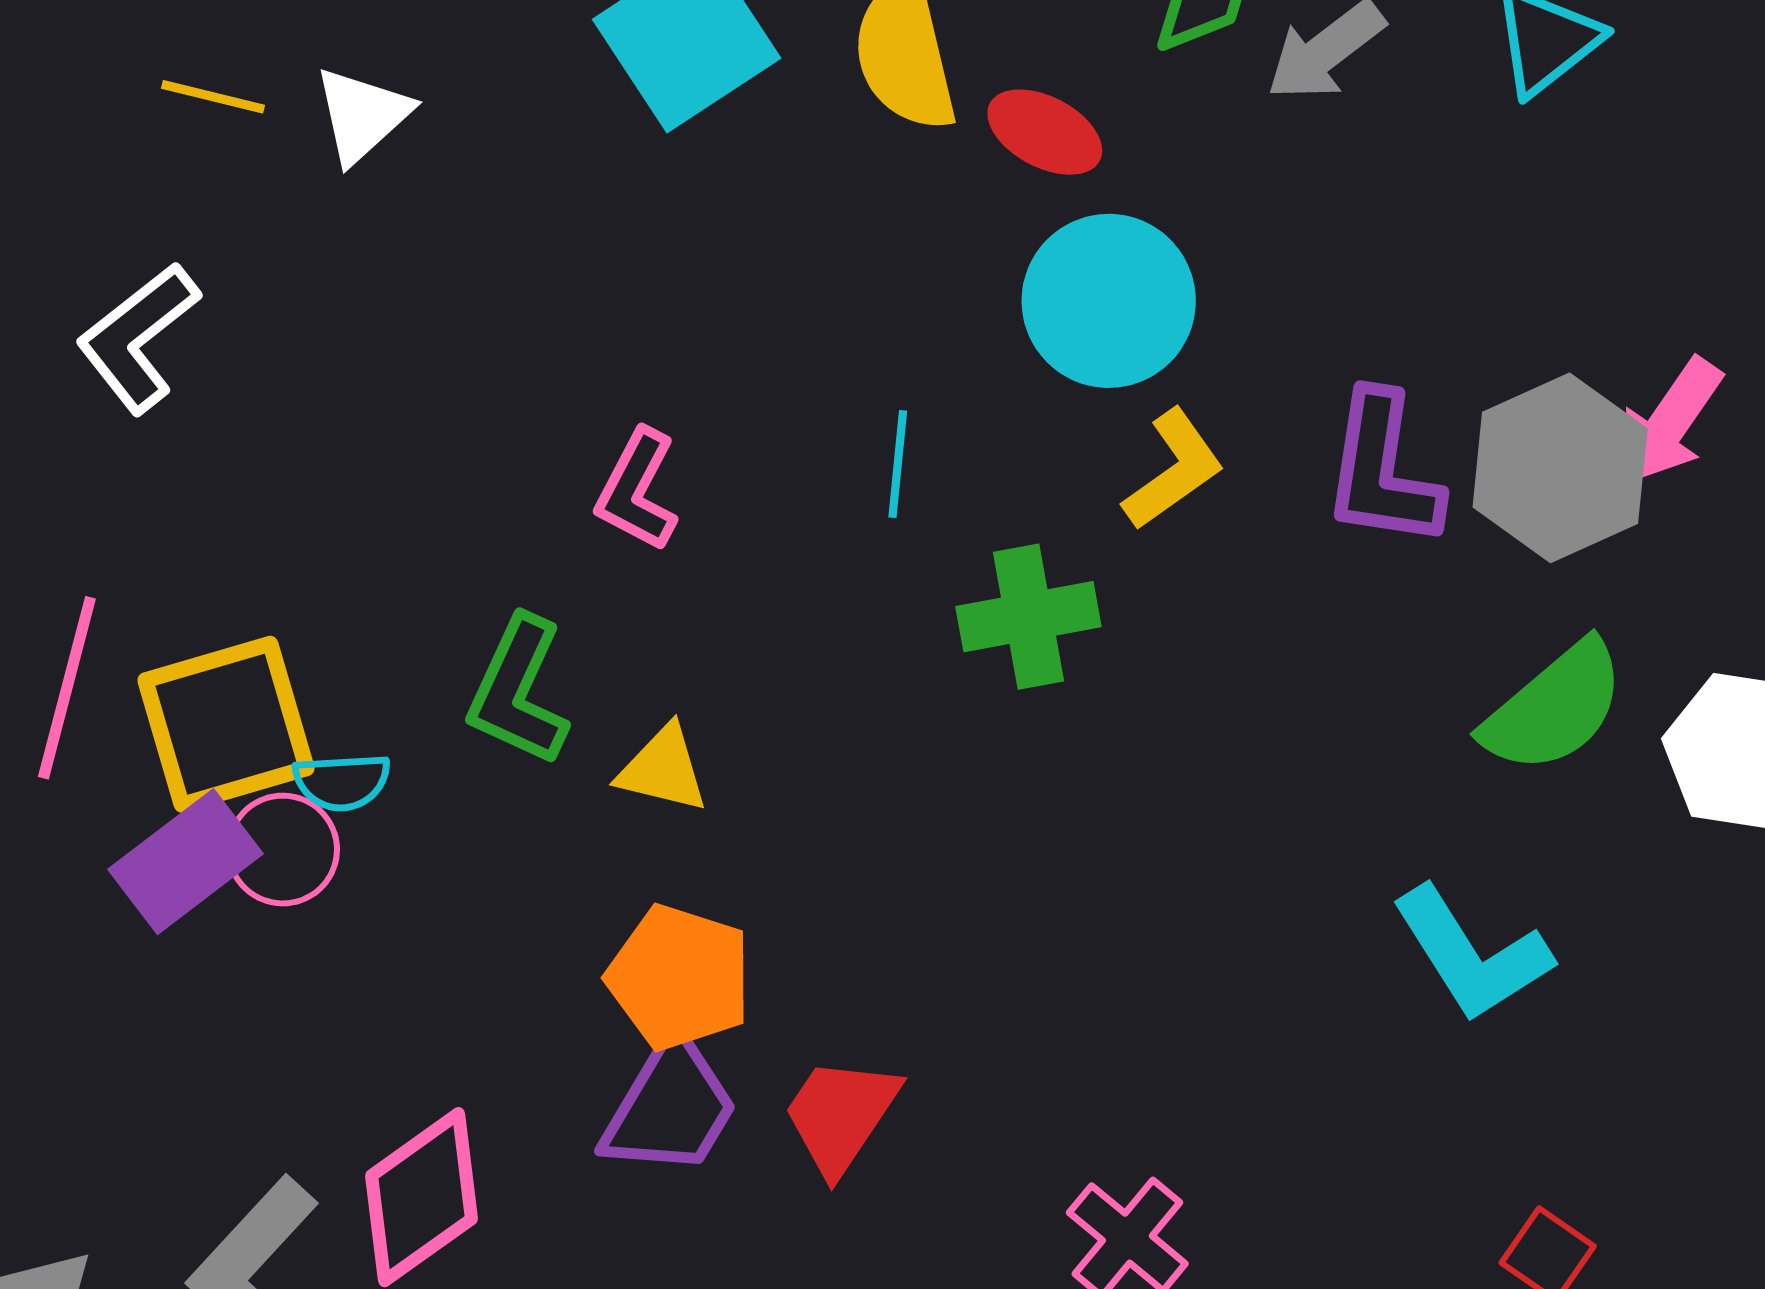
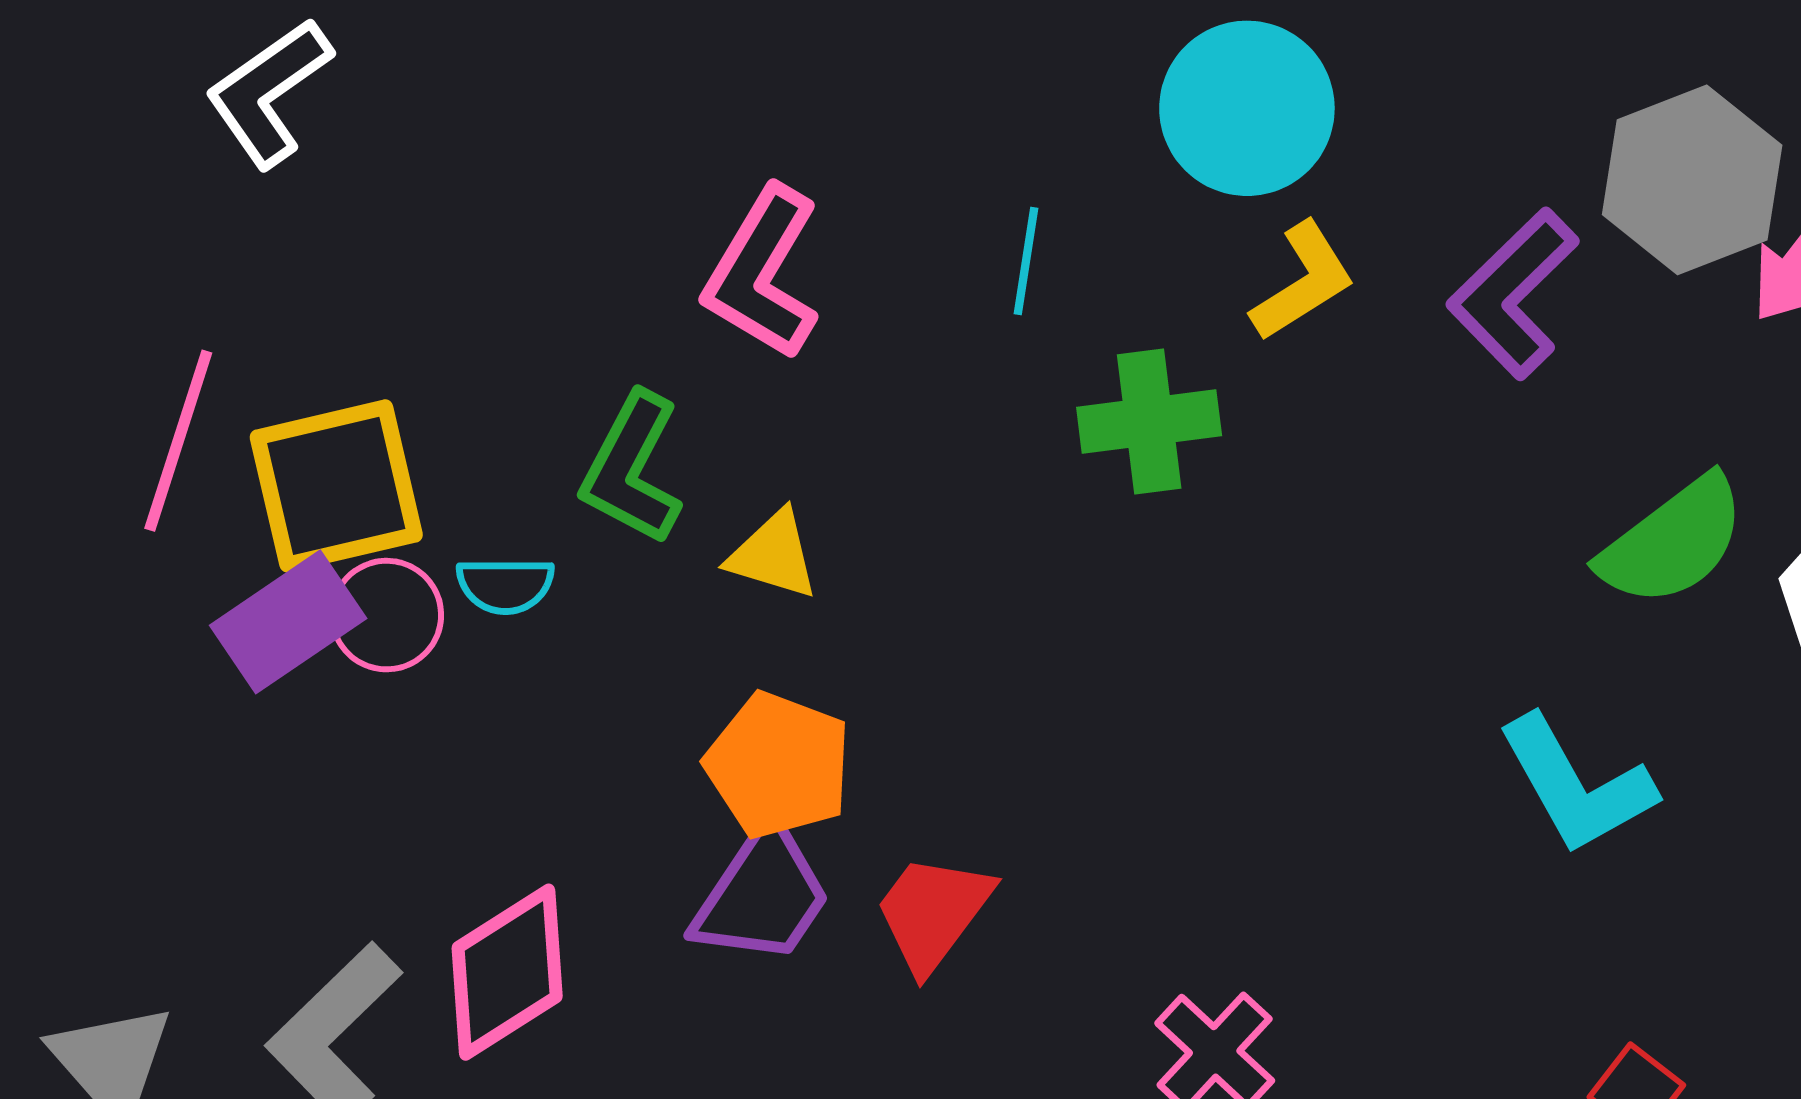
gray hexagon: (1560, 468) -> (1692, 180), moved
purple L-shape: (1382, 470) -> (1513, 294), turned 34
pink L-shape: (637, 490) -> (762, 273), size x1.4
cyan semicircle: (342, 782) -> (505, 585), moved

